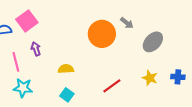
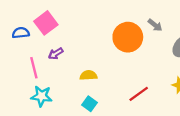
purple arrow: (36, 49) -> (56, 54), turned -104

